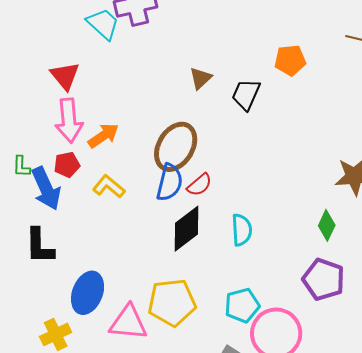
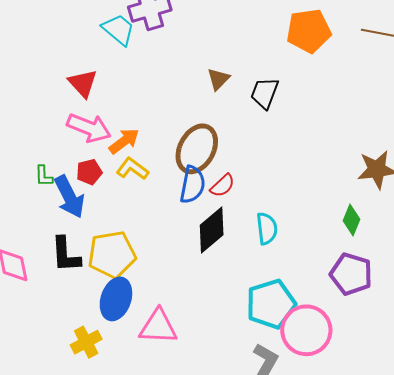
orange pentagon: (290, 60) -> (309, 31), moved, size x1.4
pink arrow: (69, 121) -> (89, 128), turned -60
yellow L-shape: (109, 187) -> (132, 169), moved
yellow pentagon: (172, 302) -> (112, 255), moved
cyan pentagon: (242, 305) -> (271, 304), size x1.4

